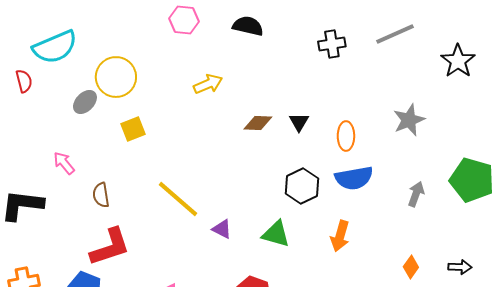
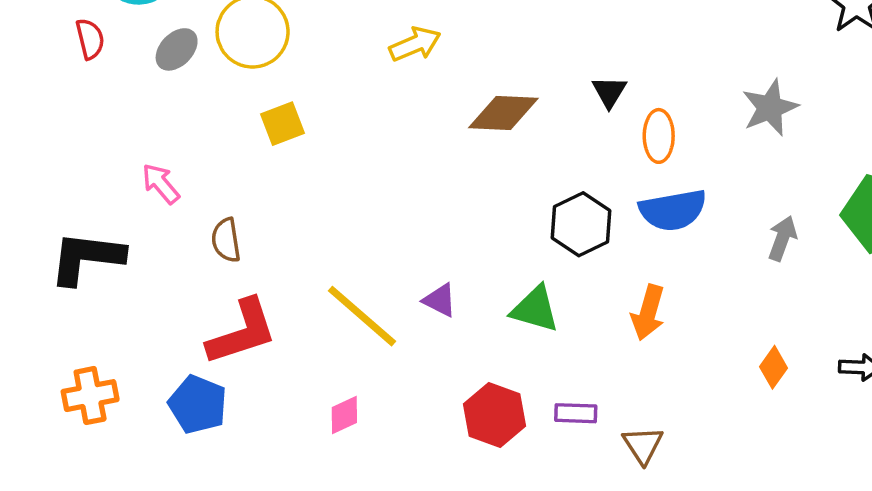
gray ellipse: (85, 102) -> (177, 49), moved
black triangle: (299, 122) -> (609, 92), moved
brown diamond: (258, 123) -> (503, 113), size x1.4
yellow line: (178, 199) -> (362, 316), moved

